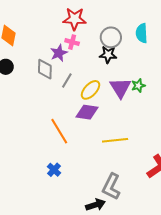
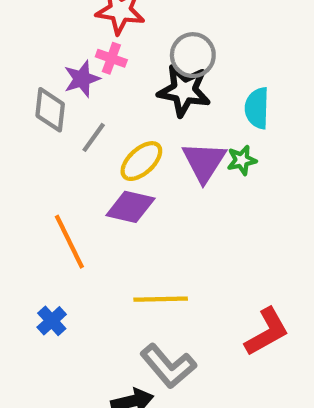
cyan semicircle: (142, 33) -> (257, 108), moved
black star: (108, 55) -> (184, 91), size x1.4
yellow line: (115, 140) -> (161, 299), moved
gray L-shape: (111, 187) -> (168, 366), turned -72

